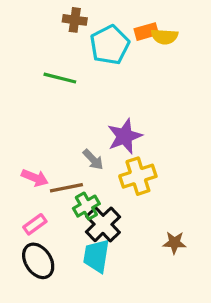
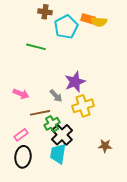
orange rectangle: (146, 32) -> (88, 19), turned 32
pink arrow: (35, 178) -> (21, 94), moved
black ellipse: (38, 261) -> (23, 157), turned 40

